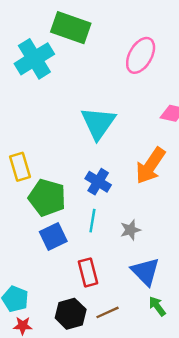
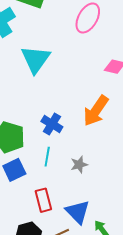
cyan triangle: (98, 123) -> (36, 59), moved
blue triangle: (145, 272) -> (78, 212), moved

